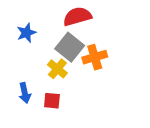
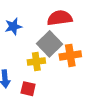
yellow cross: (57, 69) -> (36, 61), turned 36

